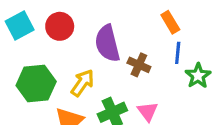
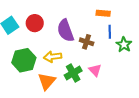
orange rectangle: (170, 22) -> (103, 13), turned -48
yellow arrow: (83, 83) -> (53, 57), turned -126

